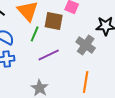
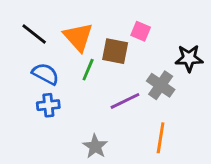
purple line: (49, 55) -> (125, 101), moved

